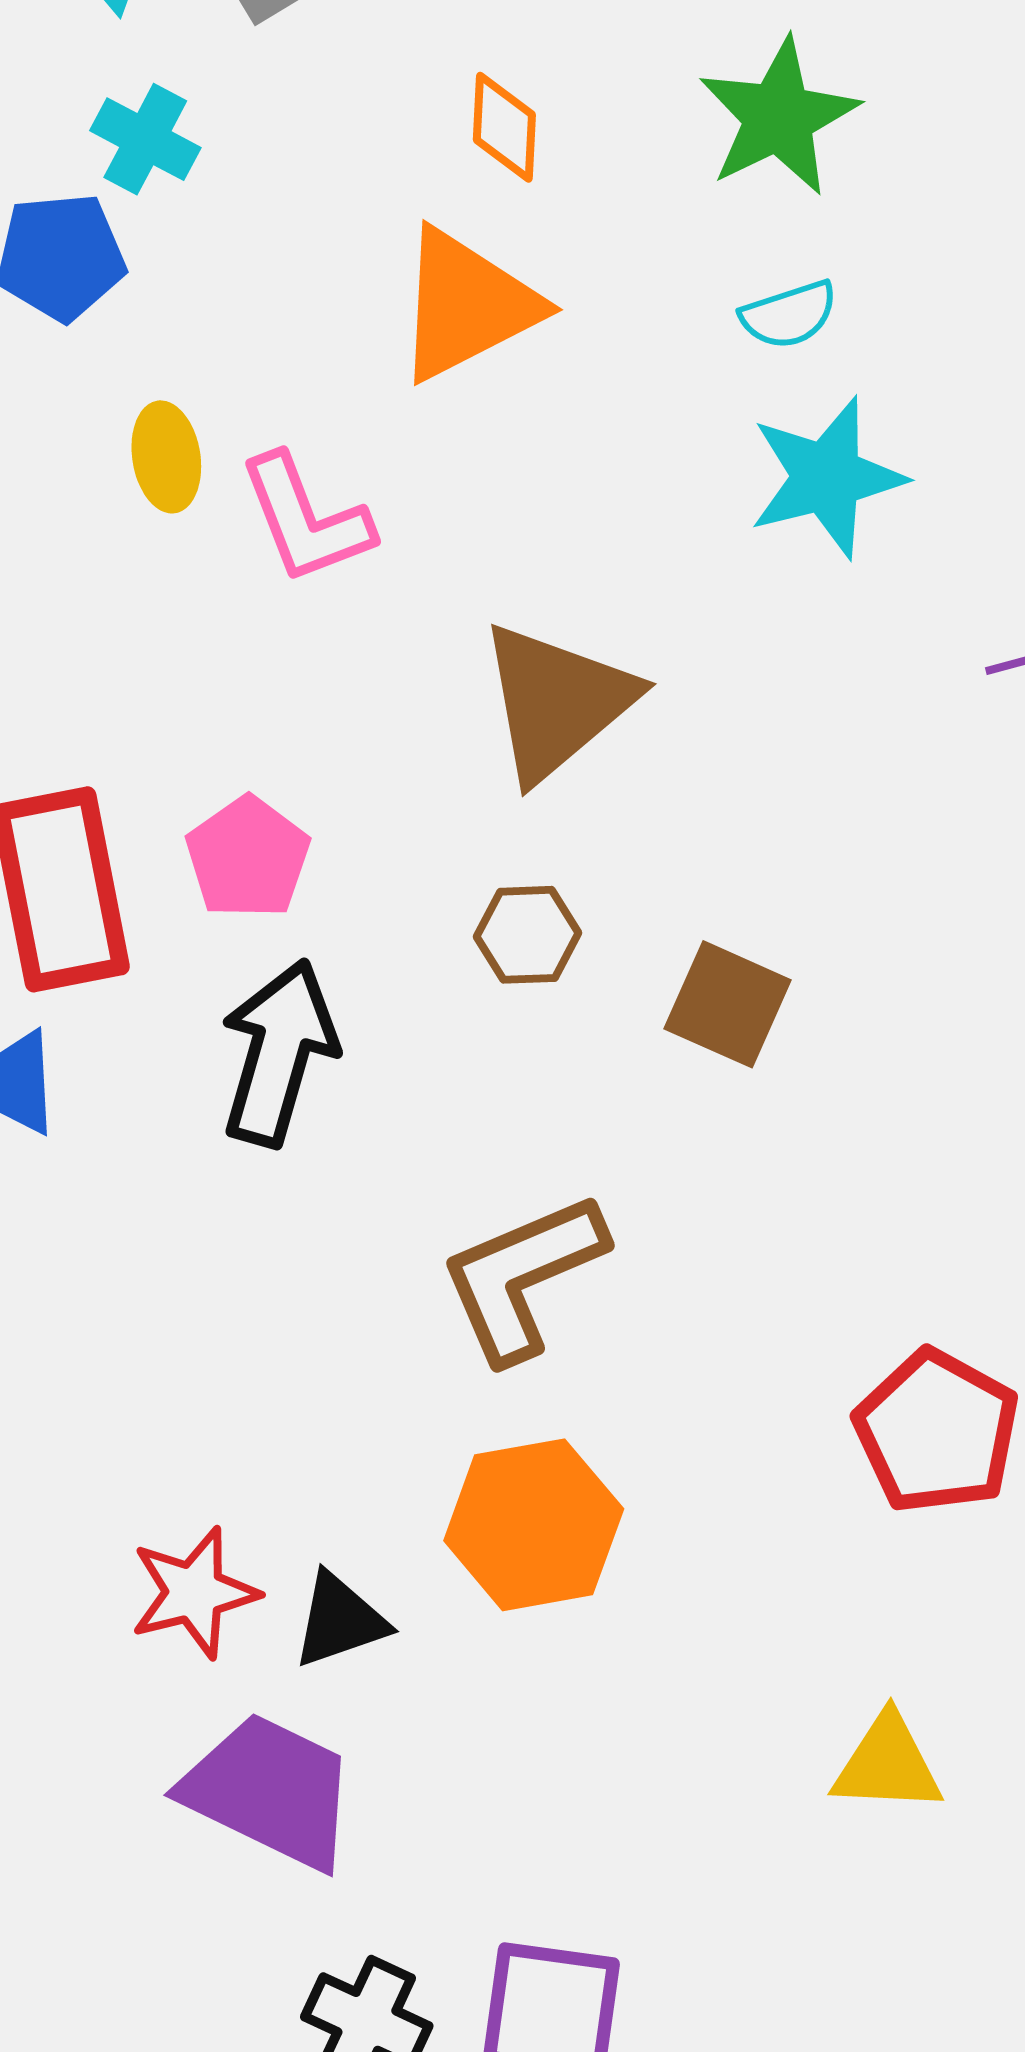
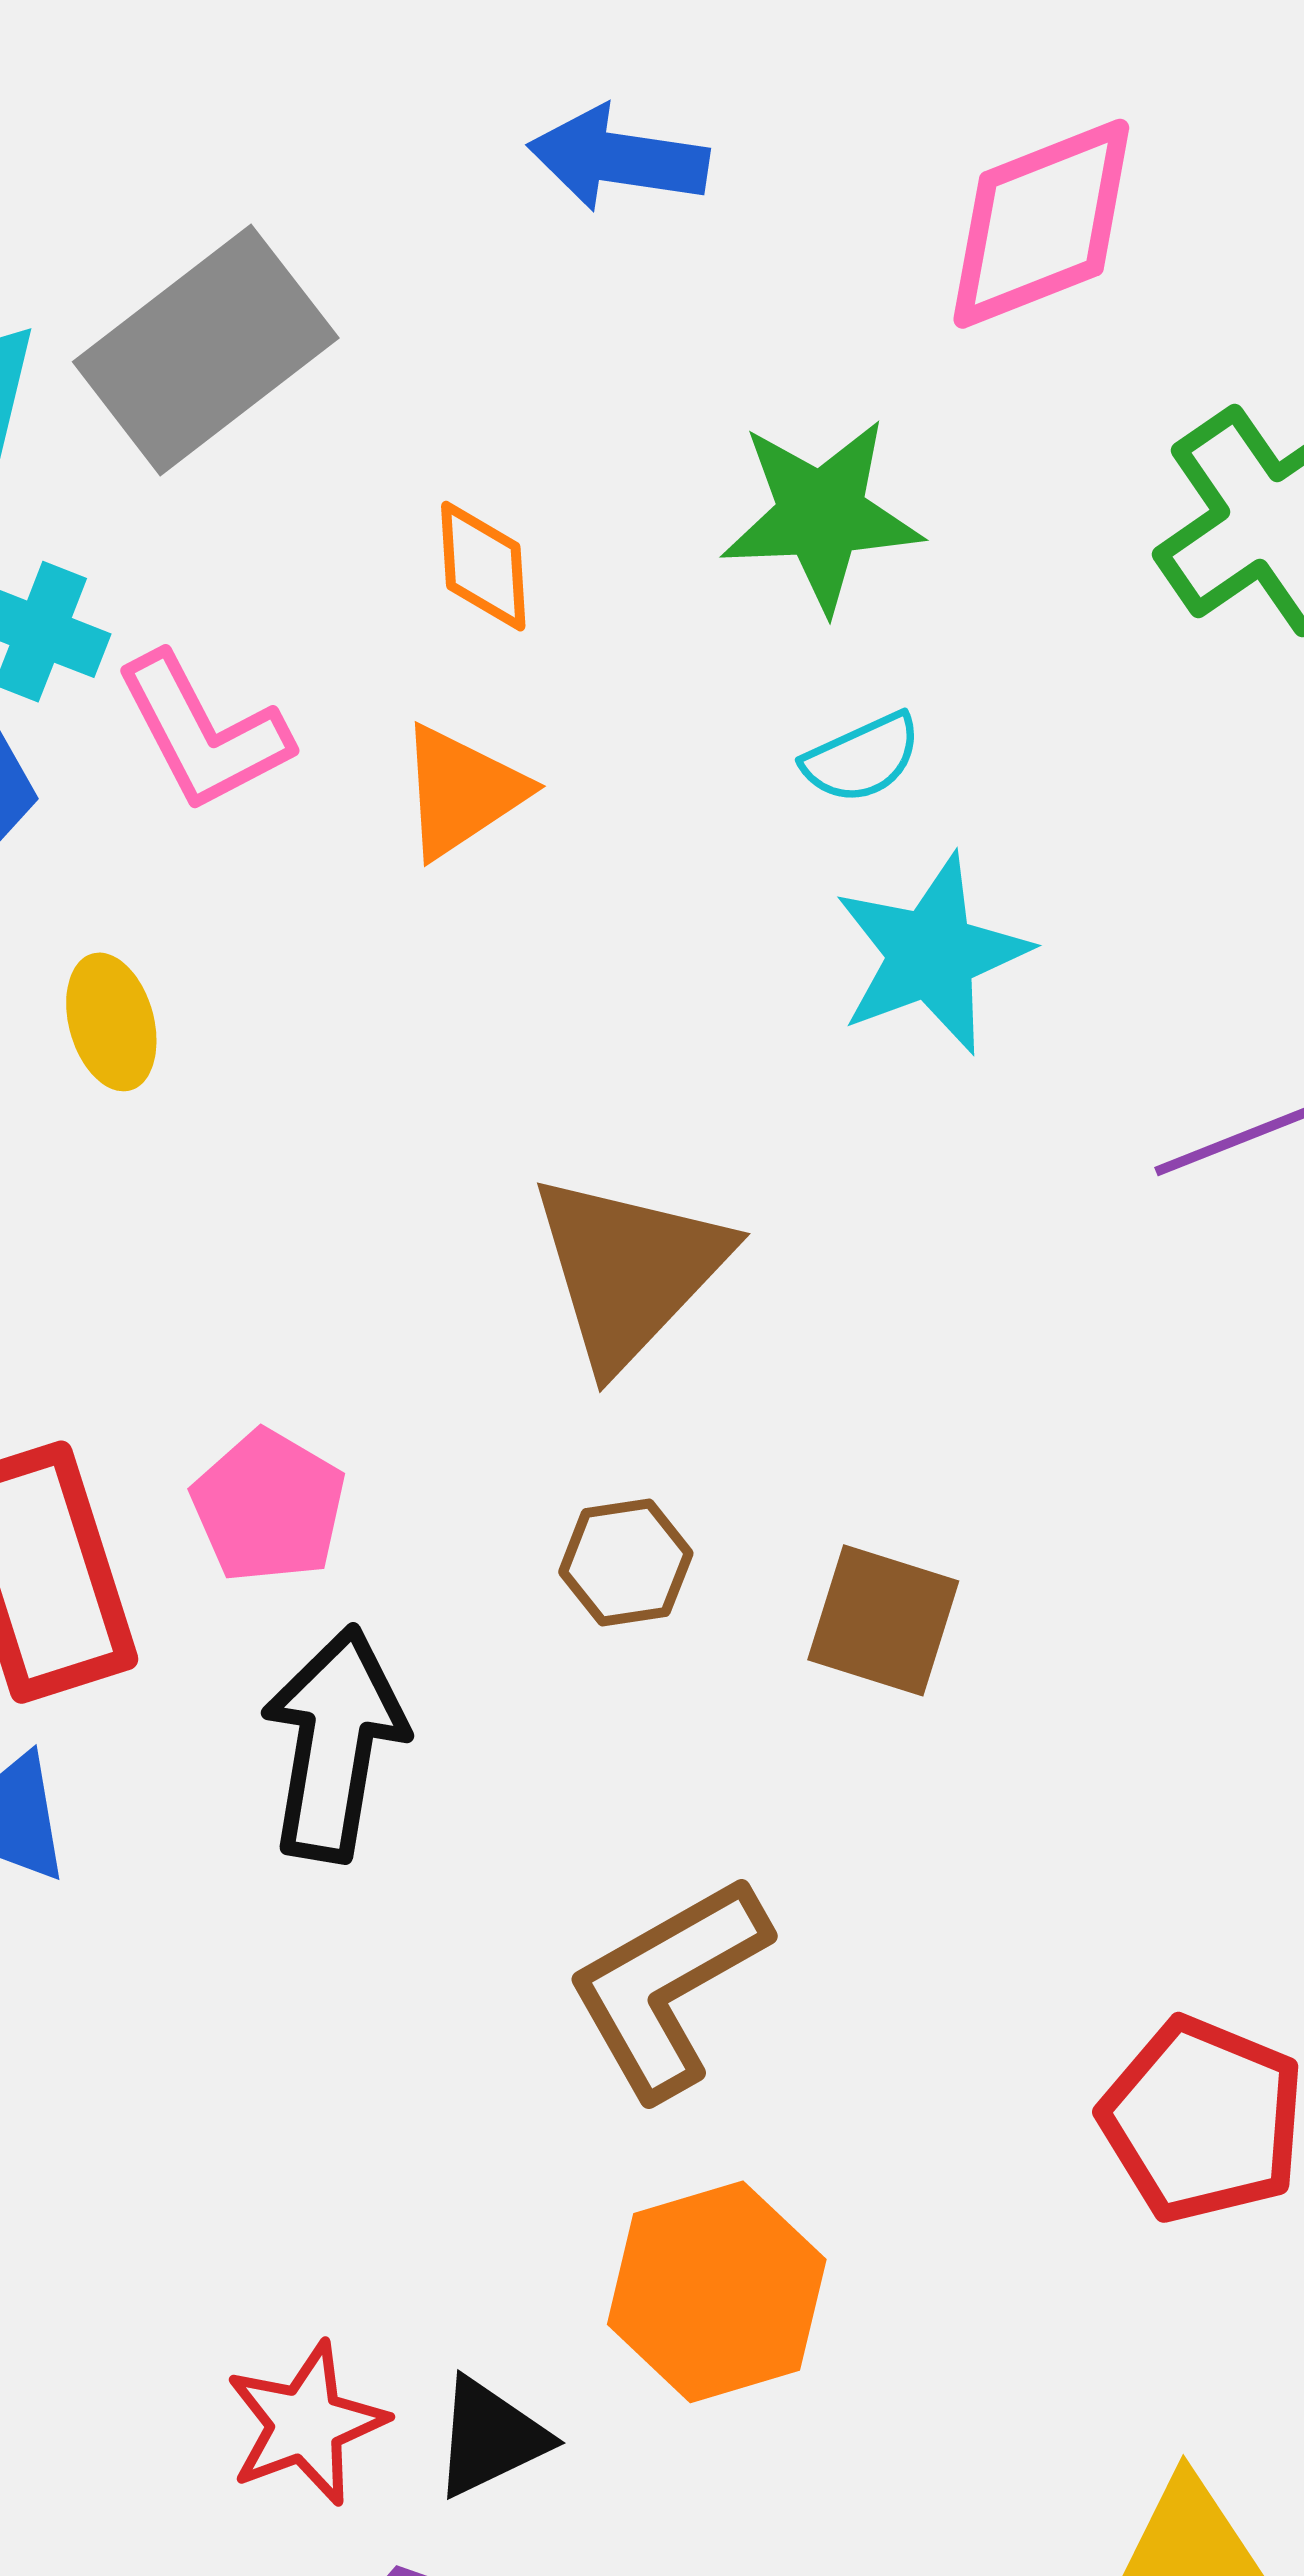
green star: (779, 117) -> (821, 515), turned 30
orange triangle: (467, 305) -> (462, 791), size x0.7
pink L-shape: (306, 519) -> (203, 732), moved

